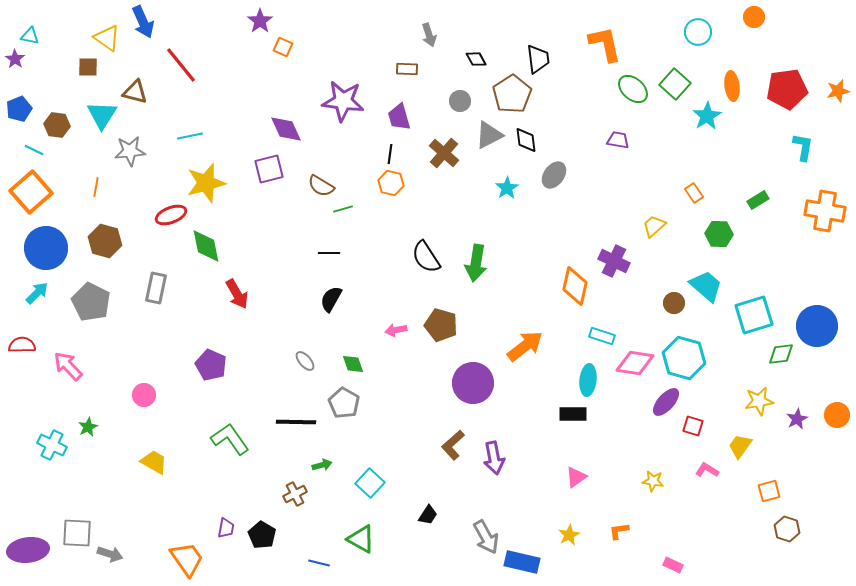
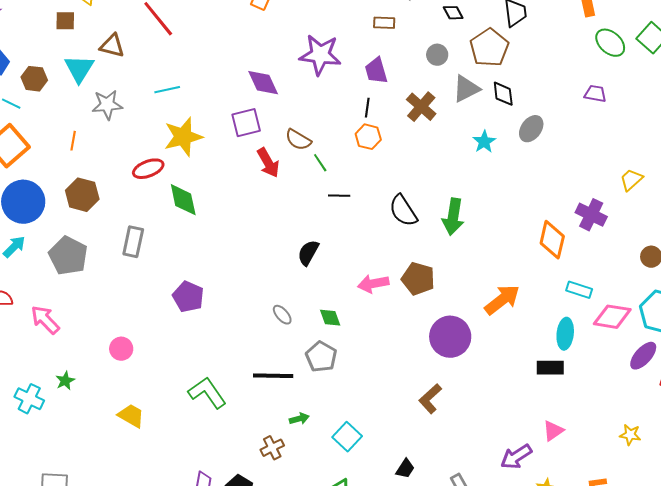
green line: (343, 209) -> (320, 163), turned 72
black line: (329, 253) -> (339, 196), moved
red arrow: (237, 294) -> (268, 163), moved
pink arrow: (396, 330) -> (373, 284), size x1.4
purple pentagon: (211, 365) -> (188, 297), moved
purple arrow: (494, 458) -> (516, 457), moved, turned 68

